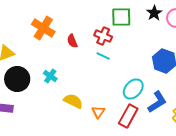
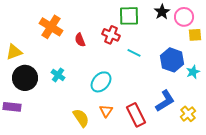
cyan line: (103, 56) -> (134, 53), moved
cyan ellipse: (133, 89) -> (101, 82), moved
yellow semicircle: (73, 101) -> (81, 118), moved, turned 30
red rectangle: (128, 116) -> (136, 115), turned -55

